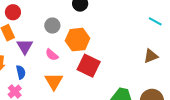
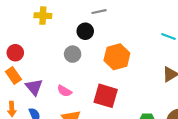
gray circle: (52, 26) -> (73, 54), moved
orange hexagon: (77, 40) -> (117, 57), moved

